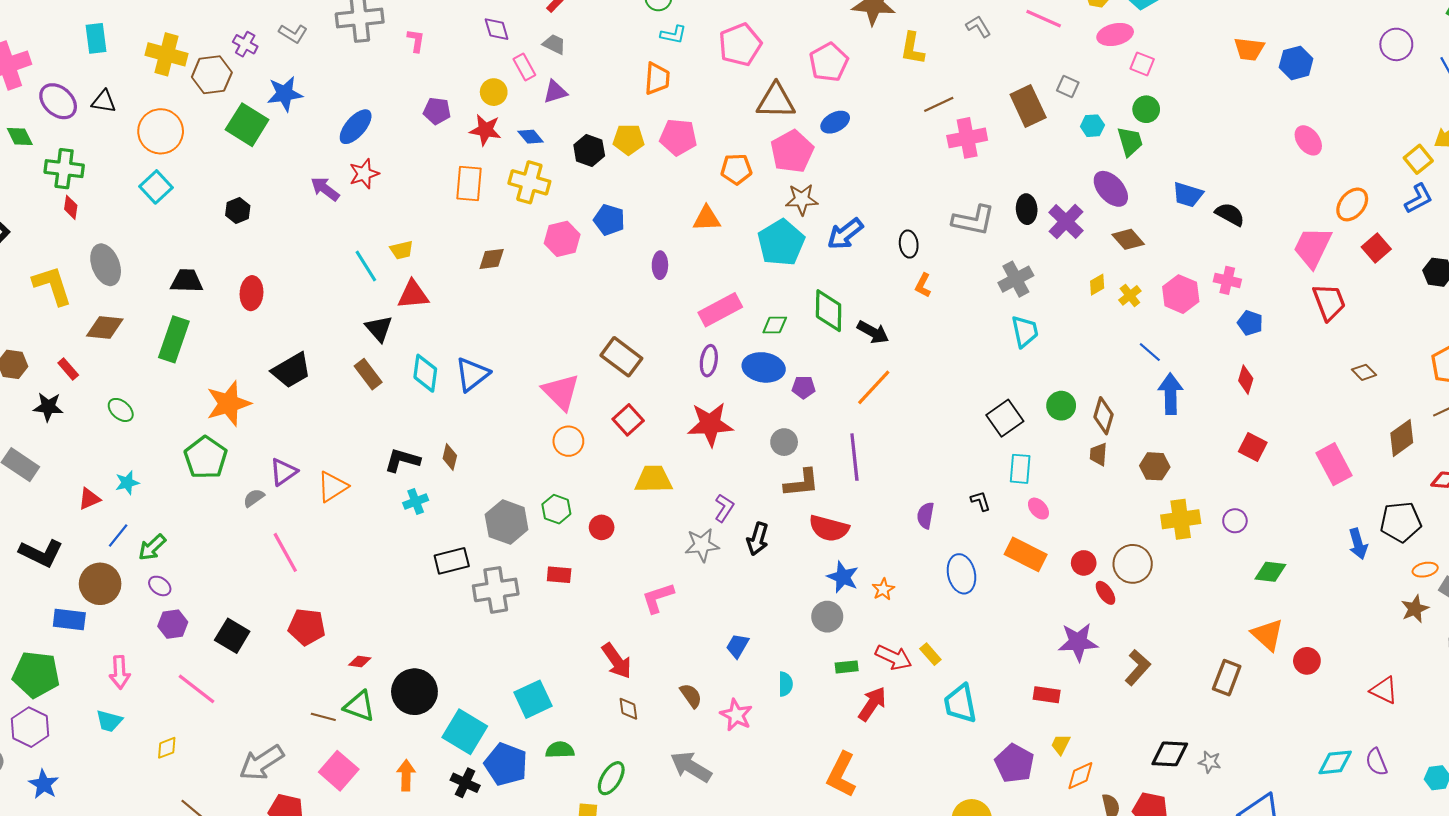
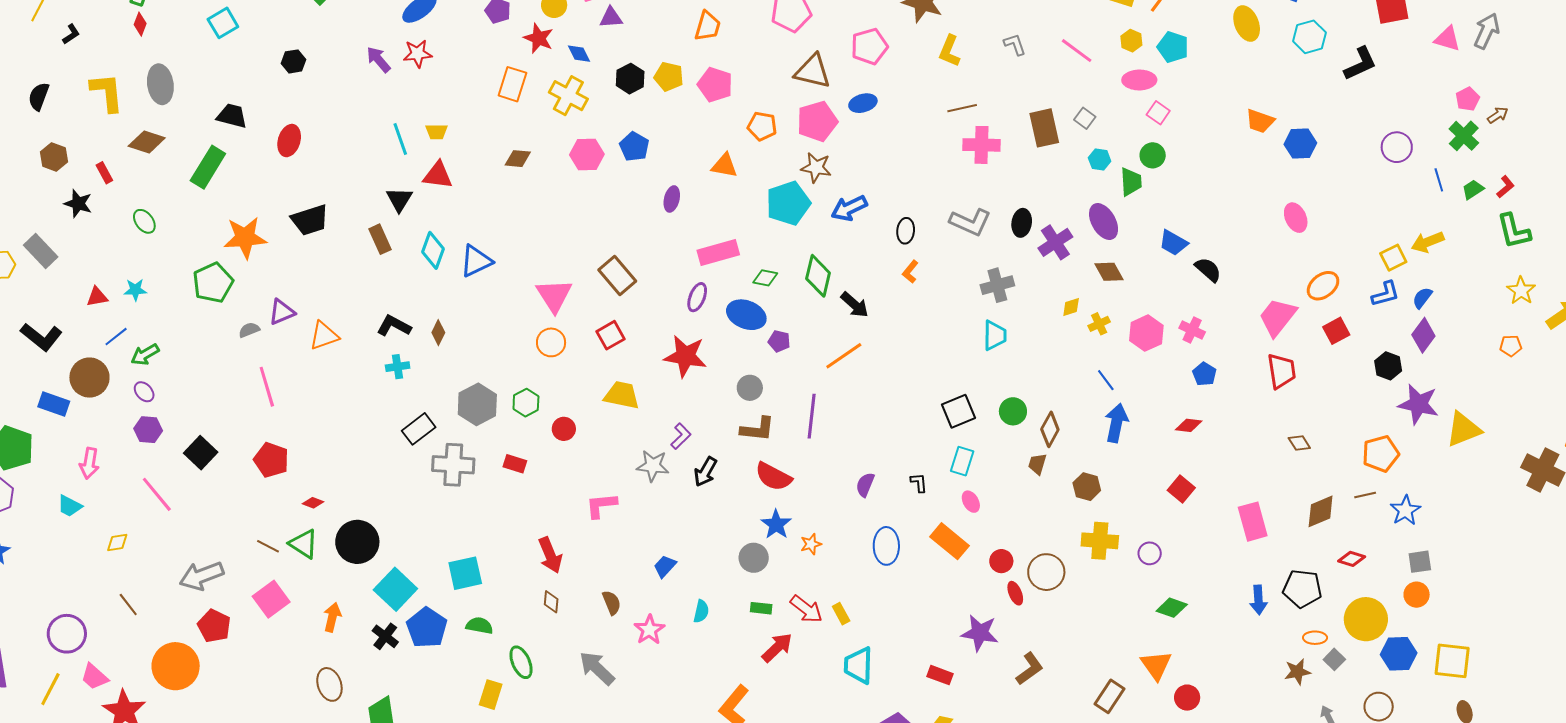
red diamond: (1246, 380) -> (1189, 425), turned 68
black rectangle: (452, 561) -> (419, 429), turned -36
green ellipse: (611, 778) -> (521, 662), turned -68

